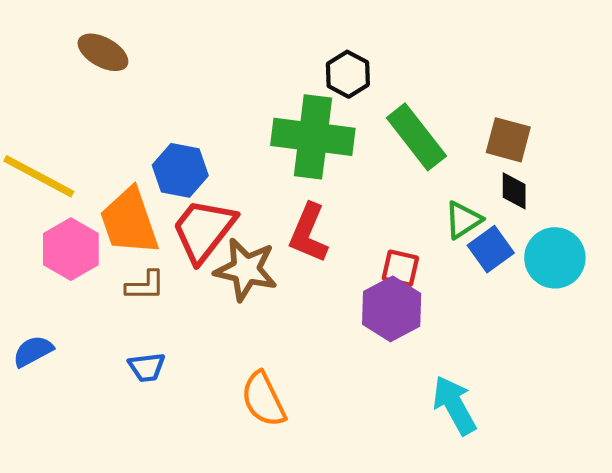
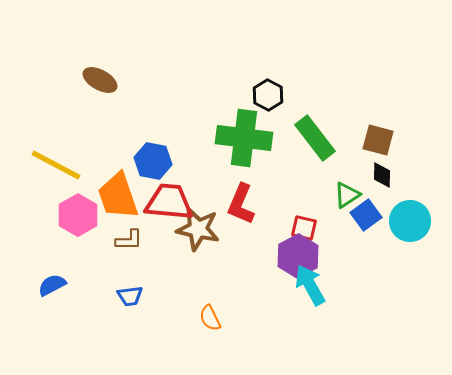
red trapezoid: (204, 230) -> (169, 202), turned 57
orange semicircle: (263, 399) -> (210, 318), size x0.7
cyan arrow: (454, 405) -> (310, 285), moved

